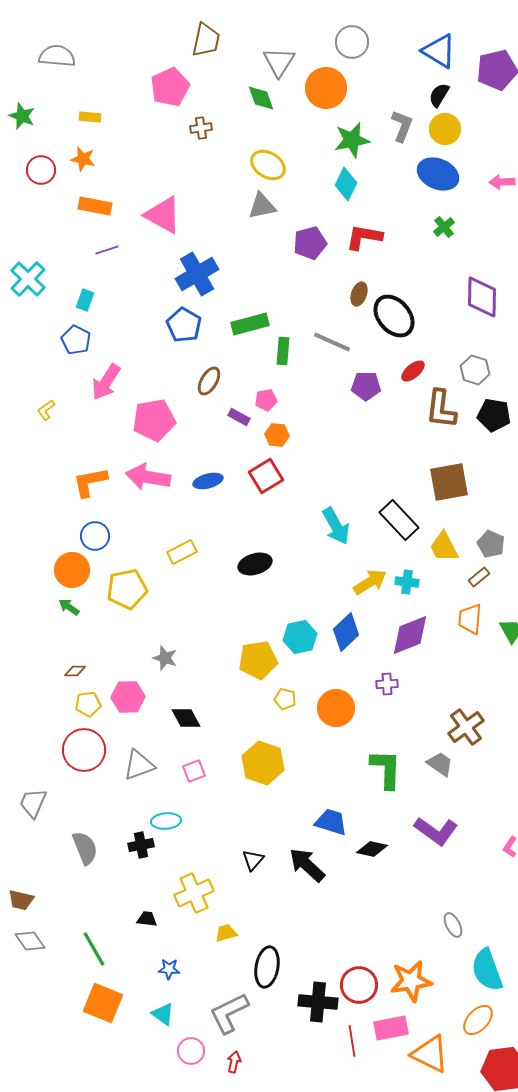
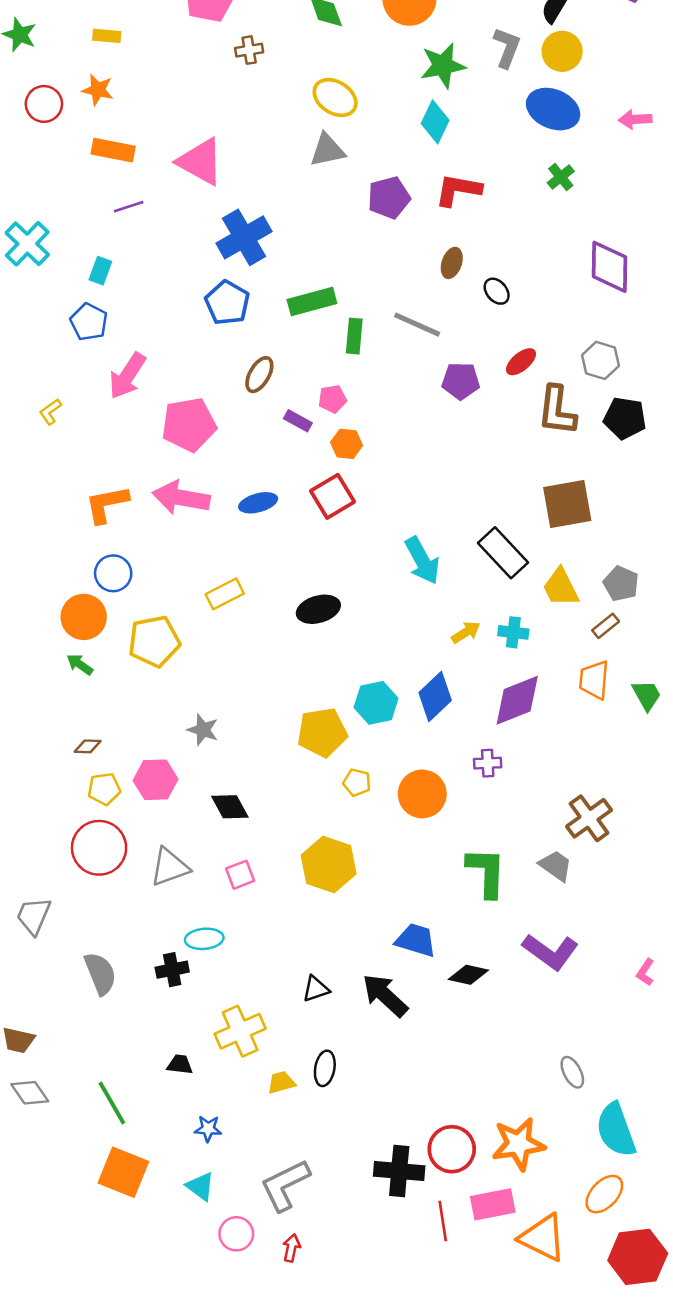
black ellipse: (394, 316) -> (497, 291), size x0.5
yellow arrow: (370, 582) -> (466, 632), size x0.7
black triangle: (253, 860) -> (316, 989), turned 30
black ellipse: (267, 967) -> (325, 1068), moved, size x0.7

